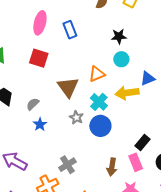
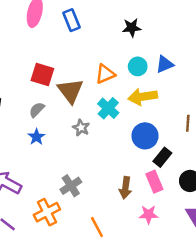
red square: (39, 58) -> (42, 74), moved
cyan circle: (121, 59) -> (138, 66), moved
blue triangle: (148, 79) -> (165, 64), moved
gray semicircle: (33, 104) -> (37, 110), moved
blue circle: (100, 126) -> (145, 136), moved

